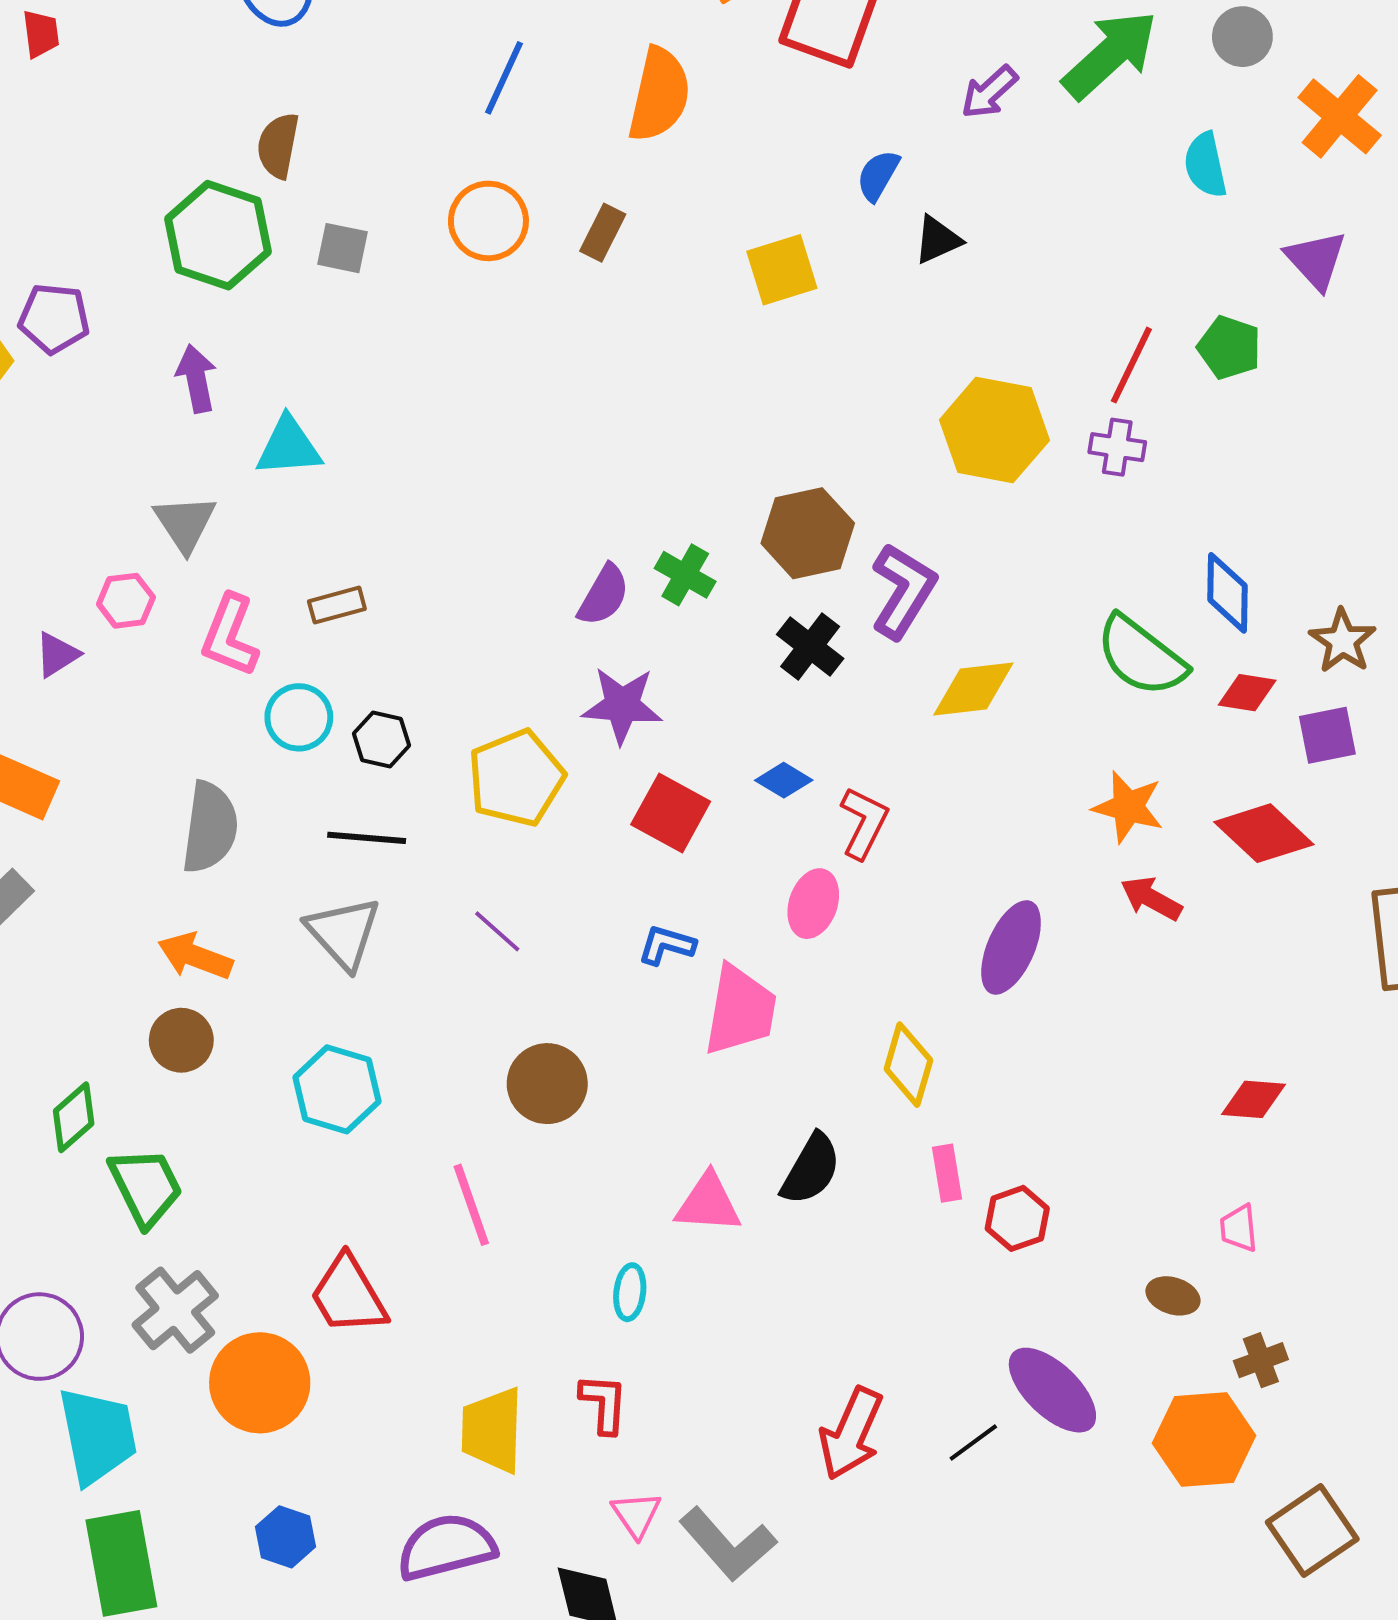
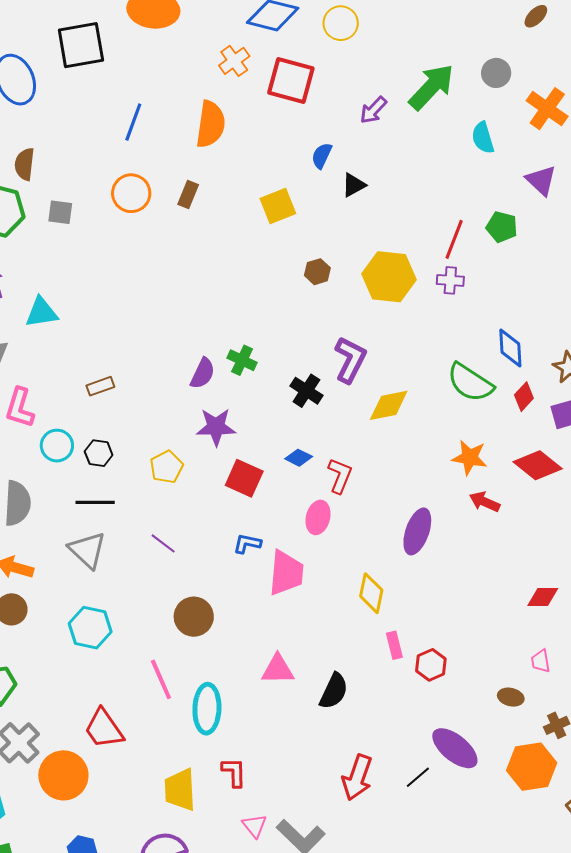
brown hexagon: (808, 533) -> (317, 272), moved, size x0.6
brown rectangle: (337, 605) -> (100, 386), moved
red diamond: (1247, 693) -> (524, 397), turned -52
yellow pentagon: (516, 778) -> (167, 467), size x0.7
black semicircle: (811, 1169) -> (334, 691), moved
cyan ellipse: (630, 1292) -> (207, 709), moved, size x1.8

